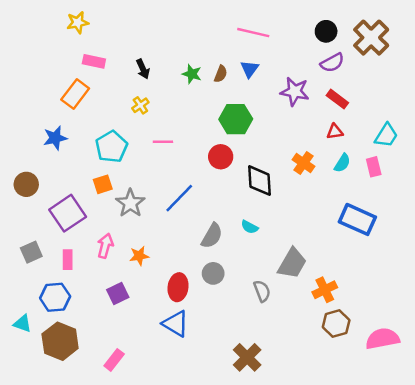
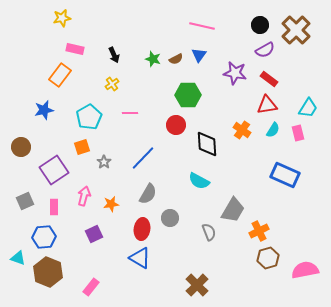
brown semicircle: (221, 74) -> (176, 59), turned 40
red triangle: (335, 132) -> (267, 105), size x1.5
gray star: (130, 203) -> (104, 162), size x0.6
cyan semicircle: (250, 227) -> (199, 181), size x1.5
gray semicircle: (212, 236) -> (148, 194), moved

